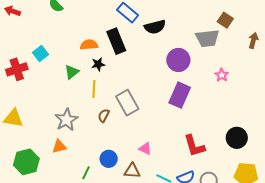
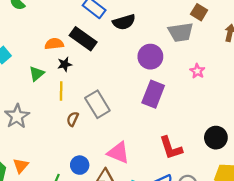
black rectangle: (116, 41) -> (83, 39), turned -30
gray star: (66, 120) -> (17, 116), moved
orange triangle: (59, 146) -> (21, 166), moved, turned -35
pink triangle: (145, 149) -> (118, 153), size x1.6

